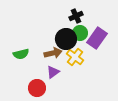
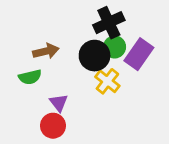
black cross: (76, 16) -> (109, 23), size x1.5
brown arrow: (53, 53) -> (46, 51), moved
purple triangle: (53, 72) -> (59, 103), moved, turned -32

